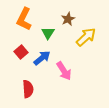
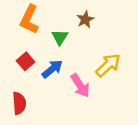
yellow arrow: (86, 37) -> (108, 65), moved
red semicircle: (28, 89) -> (19, 103), moved

